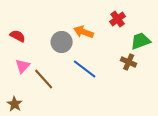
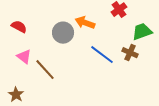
pink triangle: (23, 66) -> (24, 57), turned -35
blue line: (85, 69) -> (102, 55), moved

